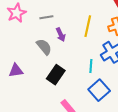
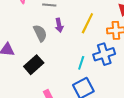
black rectangle: (56, 75) -> (34, 65), moved

